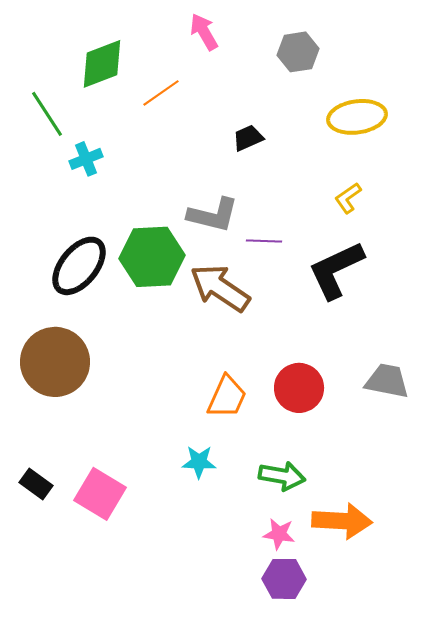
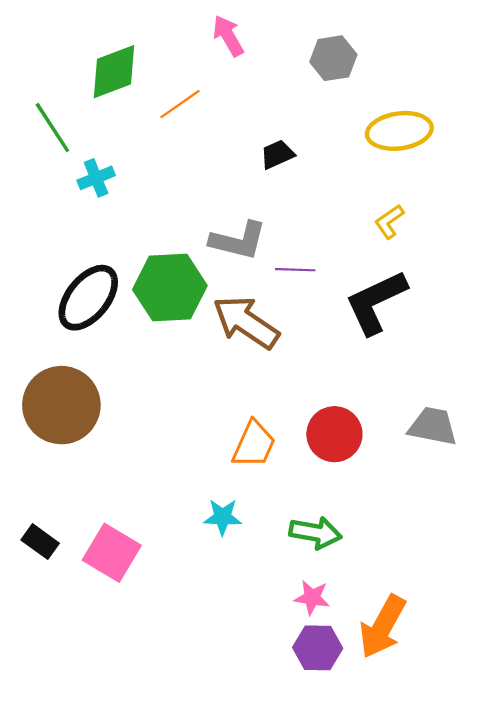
orange arrow: (342, 521) -> (383, 627), moved, turned 116

